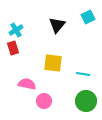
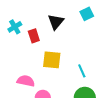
red rectangle: (13, 48) -> (34, 36), moved
cyan line: (83, 74) -> (82, 71), turned 56

